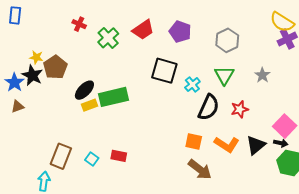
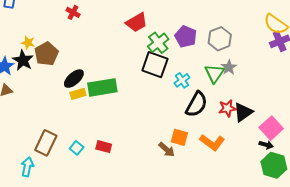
purple pentagon: (180, 32) -> (186, 37), moved
green cross: (108, 38) -> (158, 43), moved
gray star: (262, 75) -> (229, 67), moved
black triangle: (256, 145) -> (243, 112), moved
brown arrow: (200, 169) -> (167, 150), moved, size x0.7

